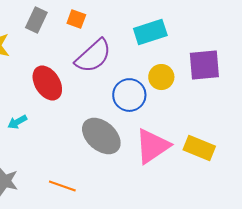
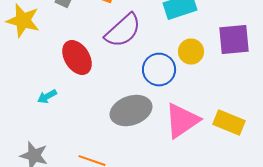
gray ellipse: (101, 136) -> (131, 111), turned -60

